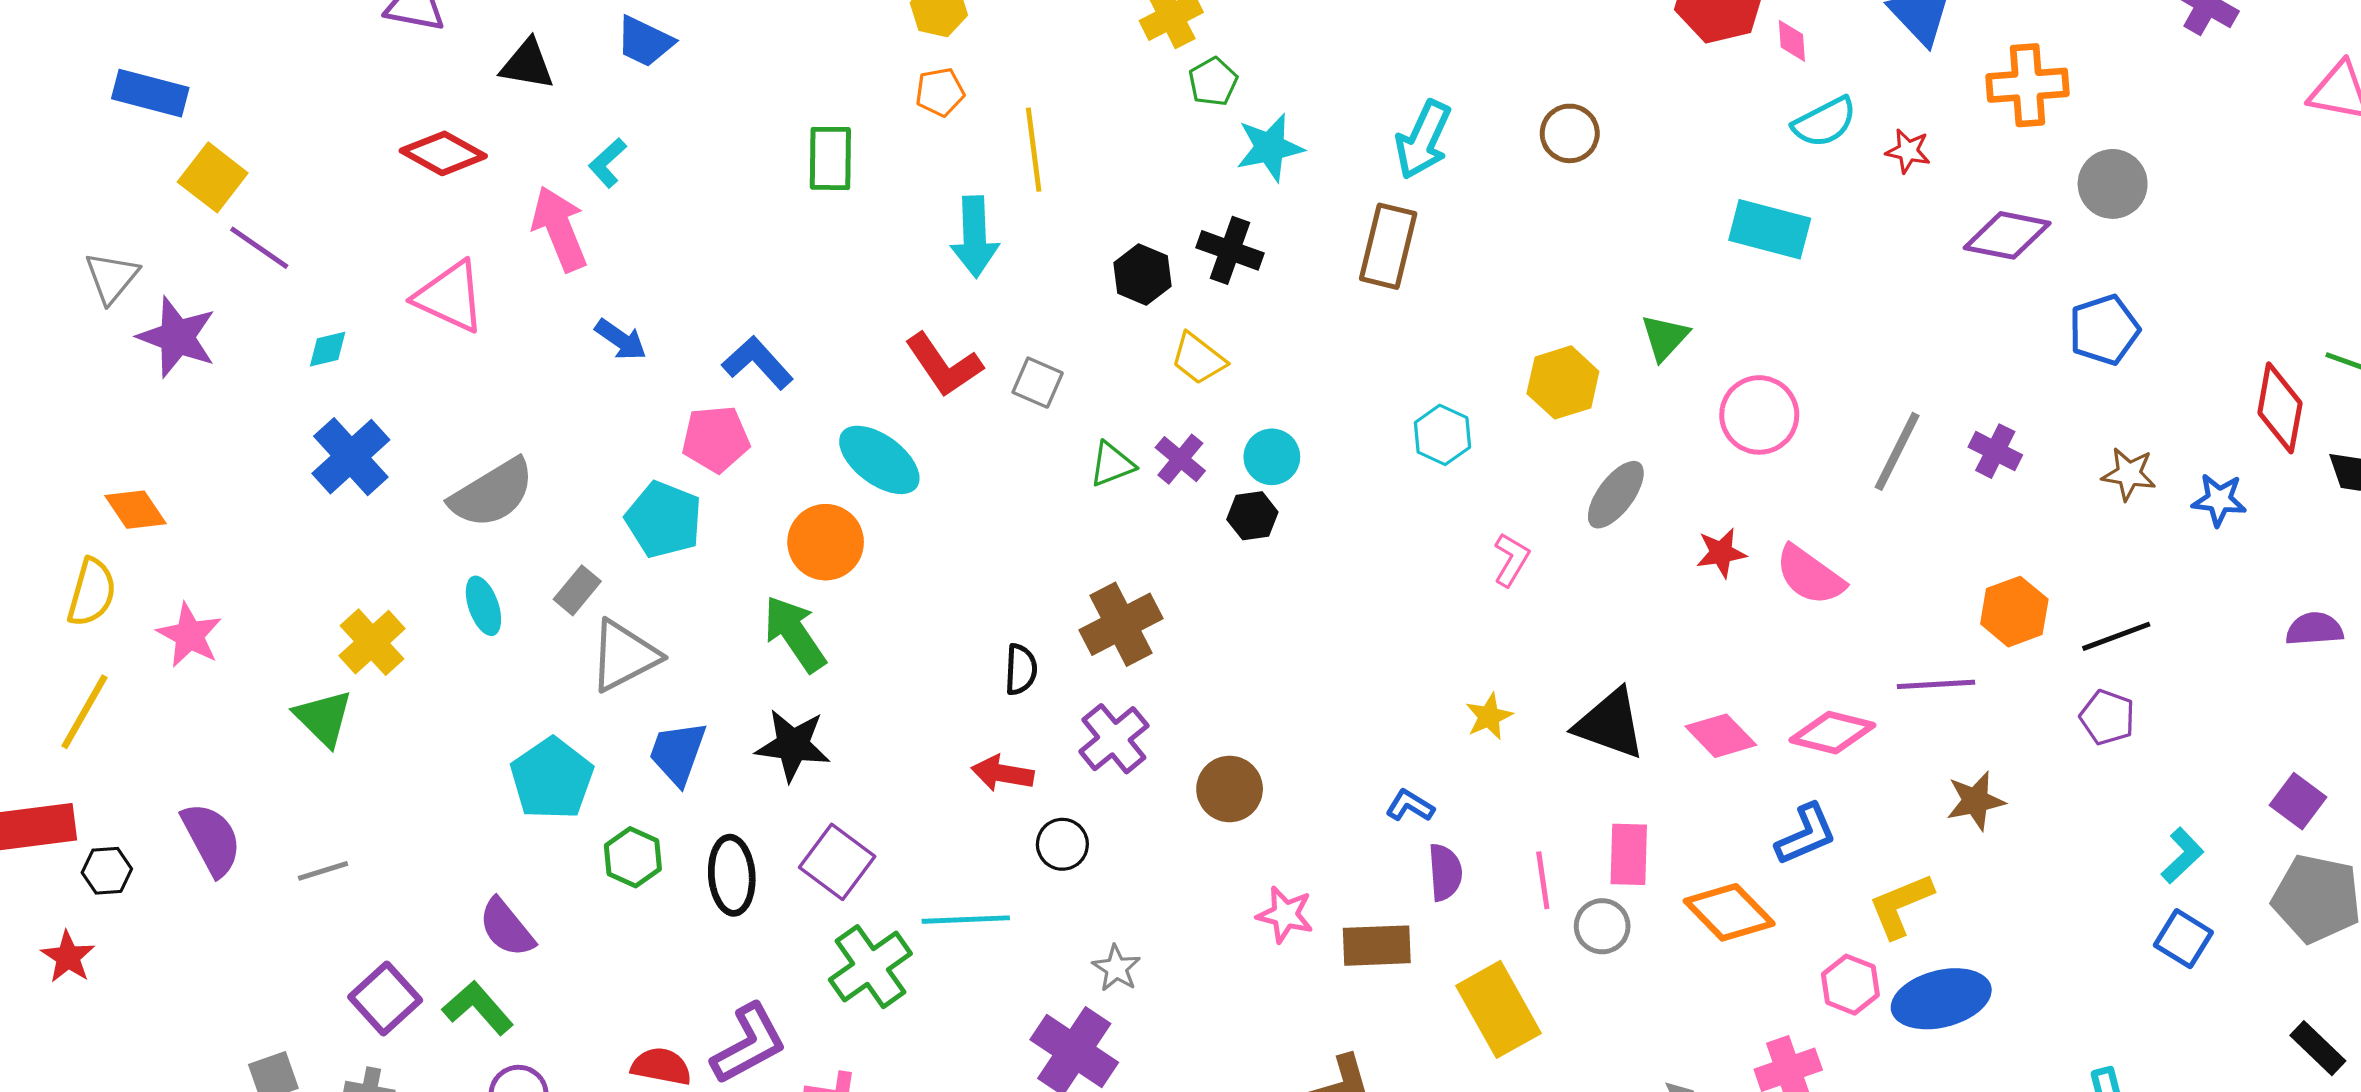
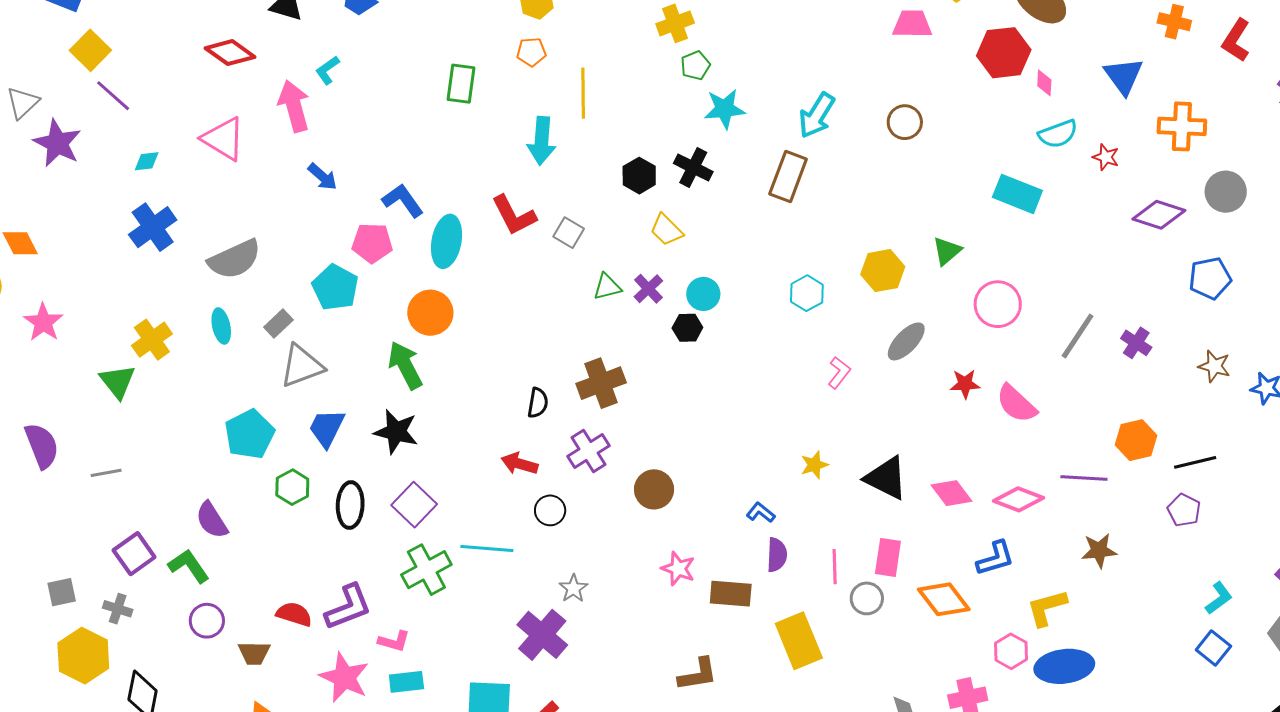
cyan ellipse: (879, 460) -> (446, 241), moved, turned 57

